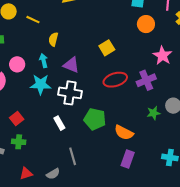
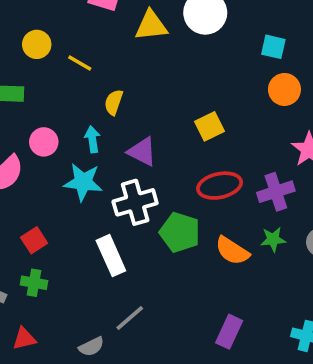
white cross: (70, 93) -> (135, 202), turned -30
green star: (154, 113) -> (273, 239), moved
green pentagon: (95, 119) -> (180, 232), moved
white rectangle: (59, 123) -> (111, 256), size x1.5
orange semicircle: (124, 133) -> (232, 251), moved
gray line: (73, 156) -> (130, 318), turned 60
red triangle: (26, 174) -> (24, 339), moved

